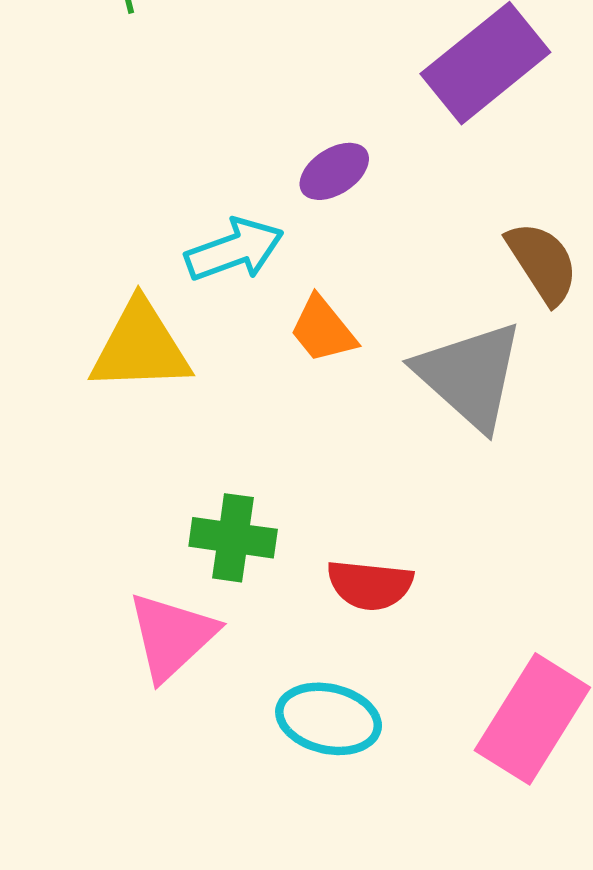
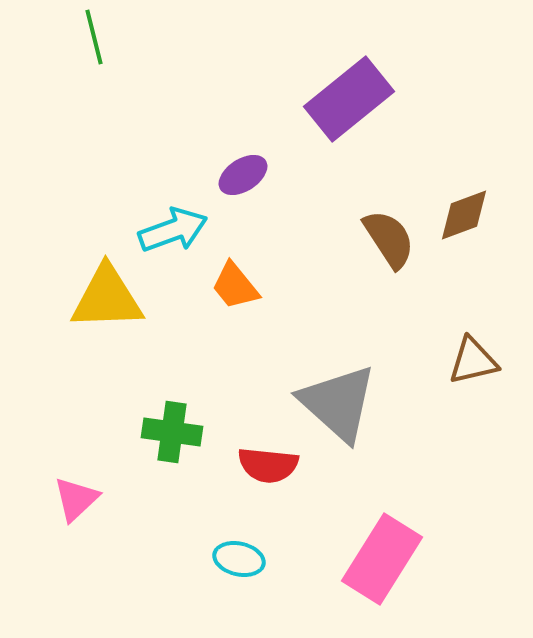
gray triangle: (470, 375) -> (338, 403), moved
pink triangle: (172, 636) -> (76, 499), moved, size x0.7
cyan ellipse: (329, 719) -> (239, 559), size x0.7

